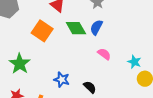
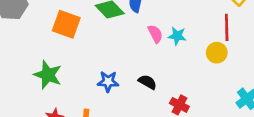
pink semicircle: (104, 54) -> (155, 34), turned 40
cyan star: (134, 62) -> (177, 36), moved

